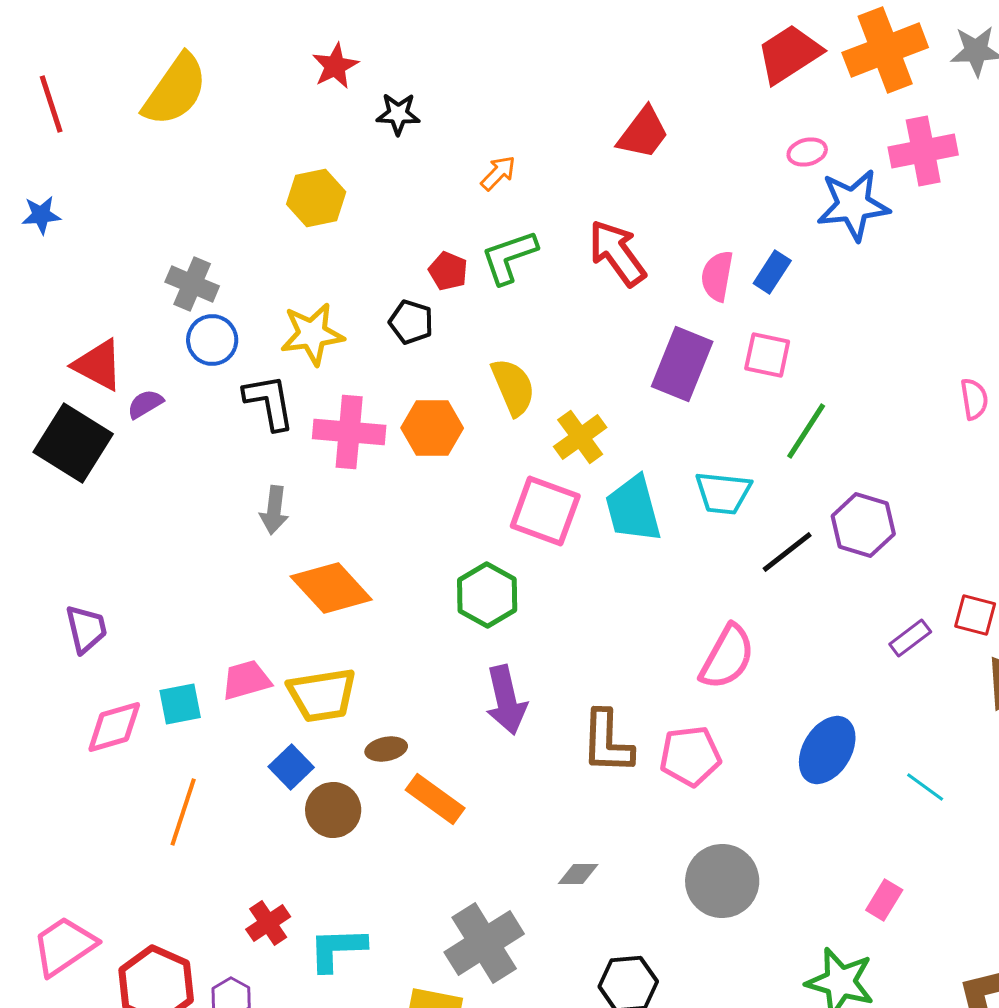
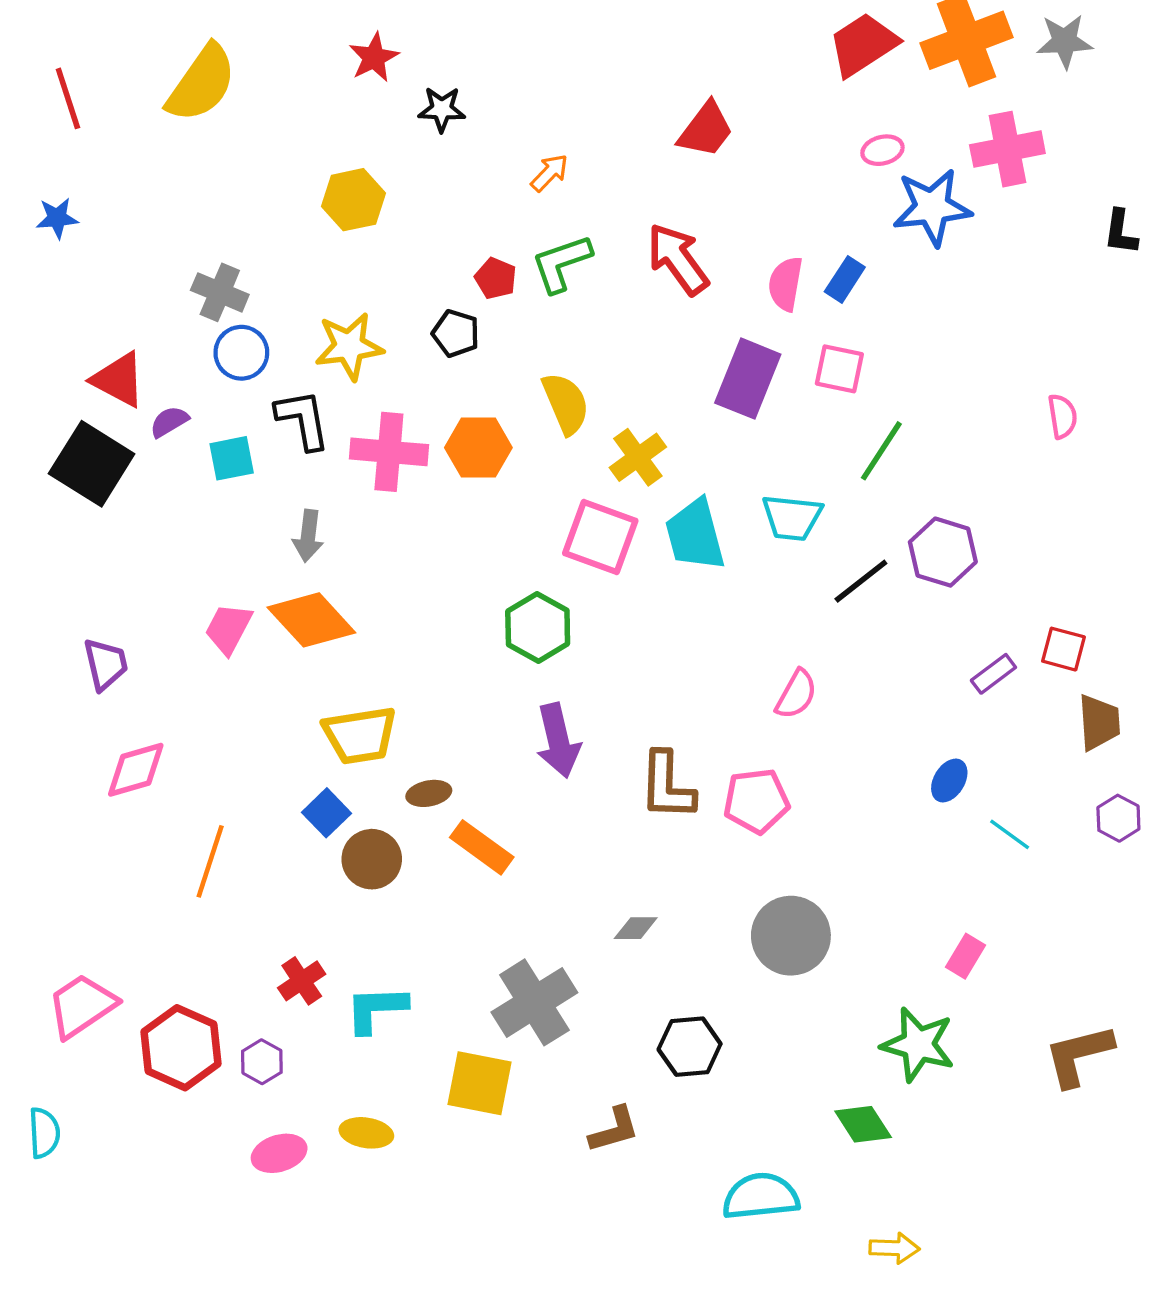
orange diamond: (331, 588) -> (311, 620), moved
pink semicircle: (727, 657) -> (796, 694), size x0.7
pink trapezoid: (246, 680) -> (228, 629), moved, turned -46
cyan square: (180, 704) -> (232, 458), moved
blue ellipse: (827, 750) -> (949, 780), moved, size x0.6

